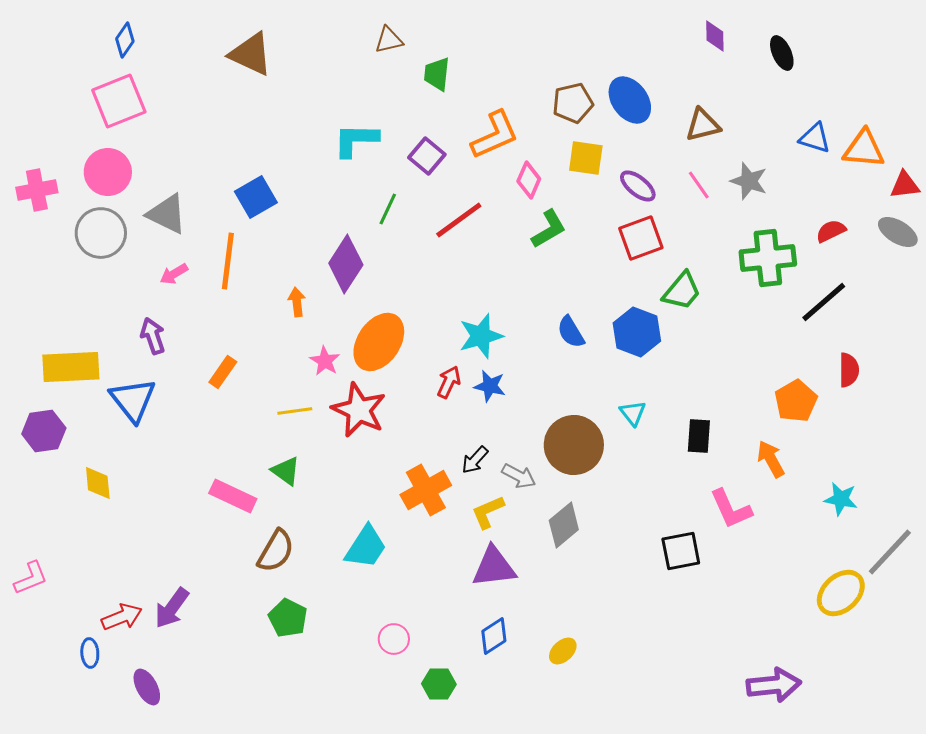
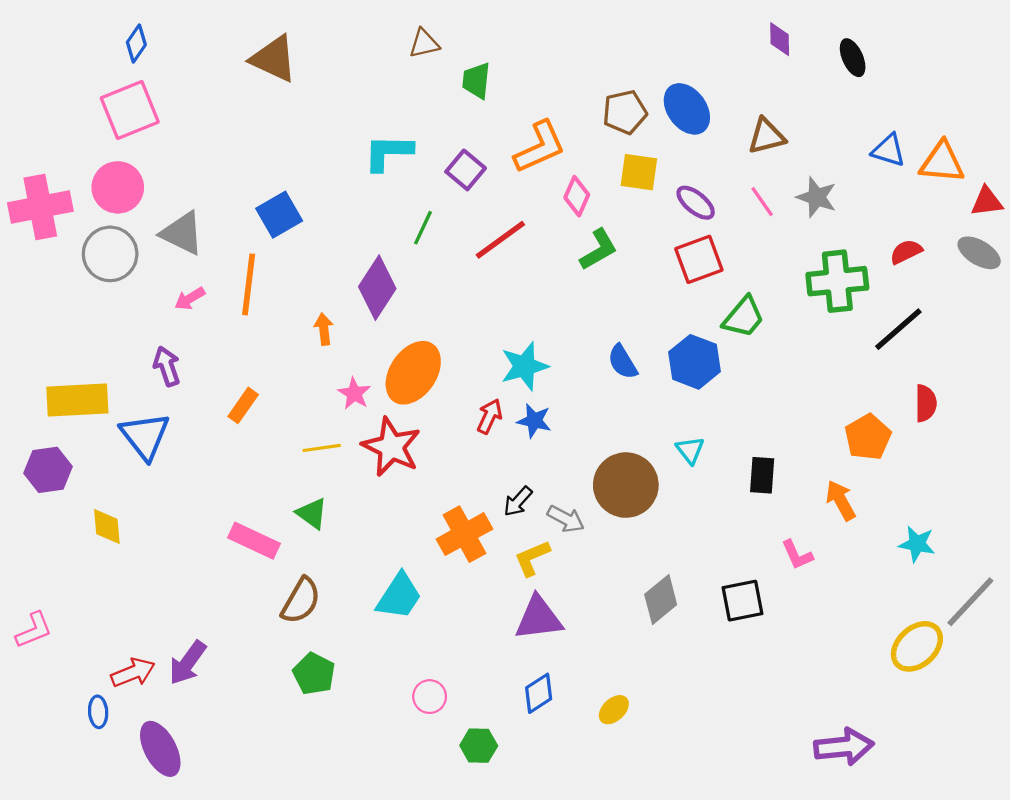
pink cross: (37, 190) -> (40, 207), size x1.4
pink L-shape: (731, 509) -> (797, 555), size x0.7
gray diamond: (564, 525) -> (661, 600), moved
purple ellipse: (147, 687) -> (160, 749), size x1.4

